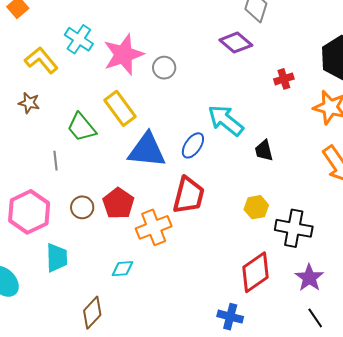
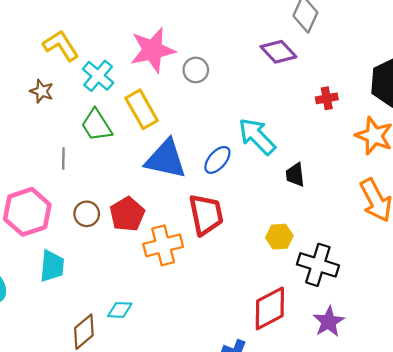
cyan cross: (79, 39) -> (98, 76), moved
red trapezoid: (189, 195) -> (206, 215), turned -33
cyan diamond: (123, 269) -> (120, 310), moved

